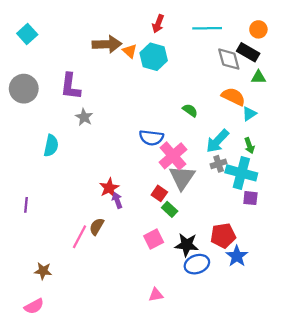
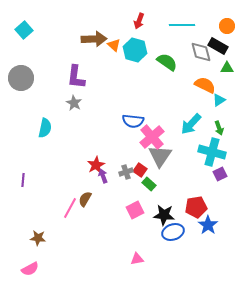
purple L-shape: (70, 86) -> (76, 77), moved
green semicircle: (190, 110) -> (167, 62), moved, size x1.5
gray cross: (219, 164) -> (126, 172), moved
purple square: (250, 198) -> (220, 174), turned -32

